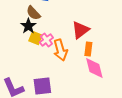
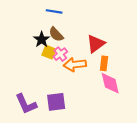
brown semicircle: (33, 13) -> (56, 34), moved
orange arrow: (60, 50) -> (75, 64), turned 100

